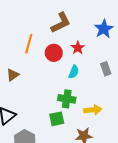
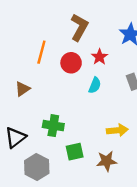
brown L-shape: (61, 23) -> (79, 27), turned -35
green cross: (67, 99) -> (53, 126), moved
green square: (57, 119) -> (75, 152), moved

